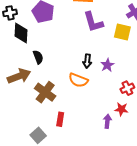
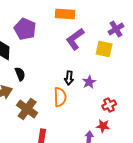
purple L-shape: (93, 22) -> (75, 39), turned 70
orange semicircle: (78, 80) -> (60, 97), turned -114

